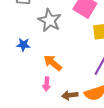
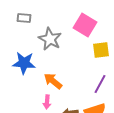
blue star: (23, 45) -> (24, 63), size x1.6

